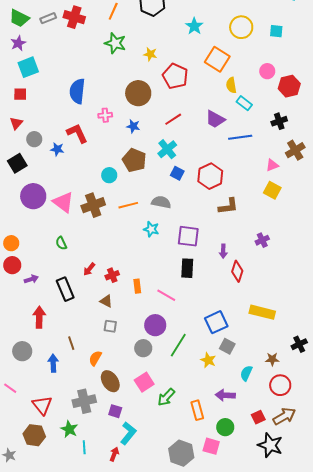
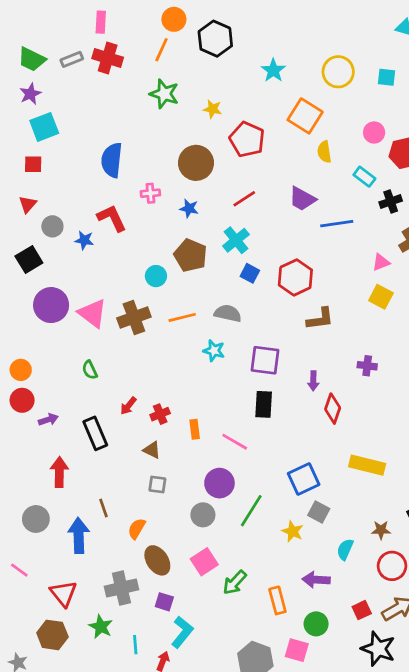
cyan rectangle: (244, 103) -> (364, 177), moved
purple cross: (262, 240) -> (367, 366), turned 32
blue arrow: (53, 363) -> (79, 536), size x1.4
cyan line: (84, 447) -> (135, 645), moved

